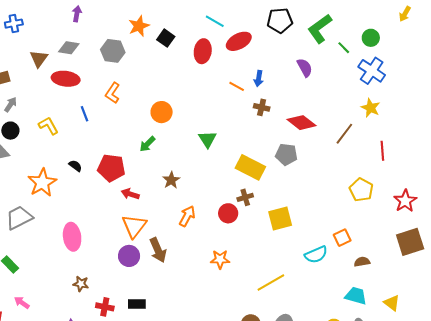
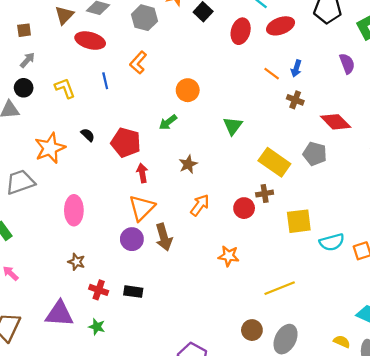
red arrow: (130, 194) -> (142, 173), turned 54
cyan semicircle: (316, 255) -> (332, 242), moved

